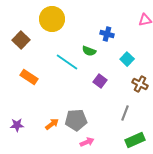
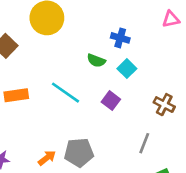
cyan square: (127, 59) -> (127, 69), moved
cyan line: (67, 62) -> (66, 93), moved
orange rectangle: (29, 77) -> (16, 95), turned -42

